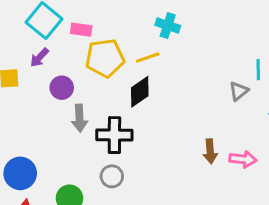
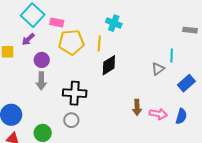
yellow line: (148, 58) -> (99, 43), turned -70
black diamond: (140, 92) -> (109, 65), moved
gray arrow: (80, 118) -> (41, 81), moved

